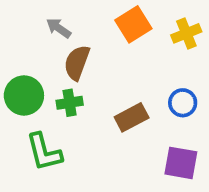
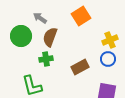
yellow cross: (186, 33) -> (110, 40), moved
green circle: (24, 95) -> (21, 36), moved

